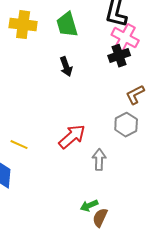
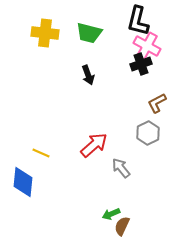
green trapezoid: (67, 25) -> (89, 33), turned -60
gray arrow: (99, 160) -> (121, 168), turned -40

